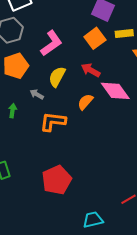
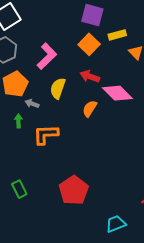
gray arrow: (37, 94) -> (32, 104), moved
green arrow: (13, 111) -> (18, 121), moved
orange L-shape: (53, 122) -> (46, 135), moved

